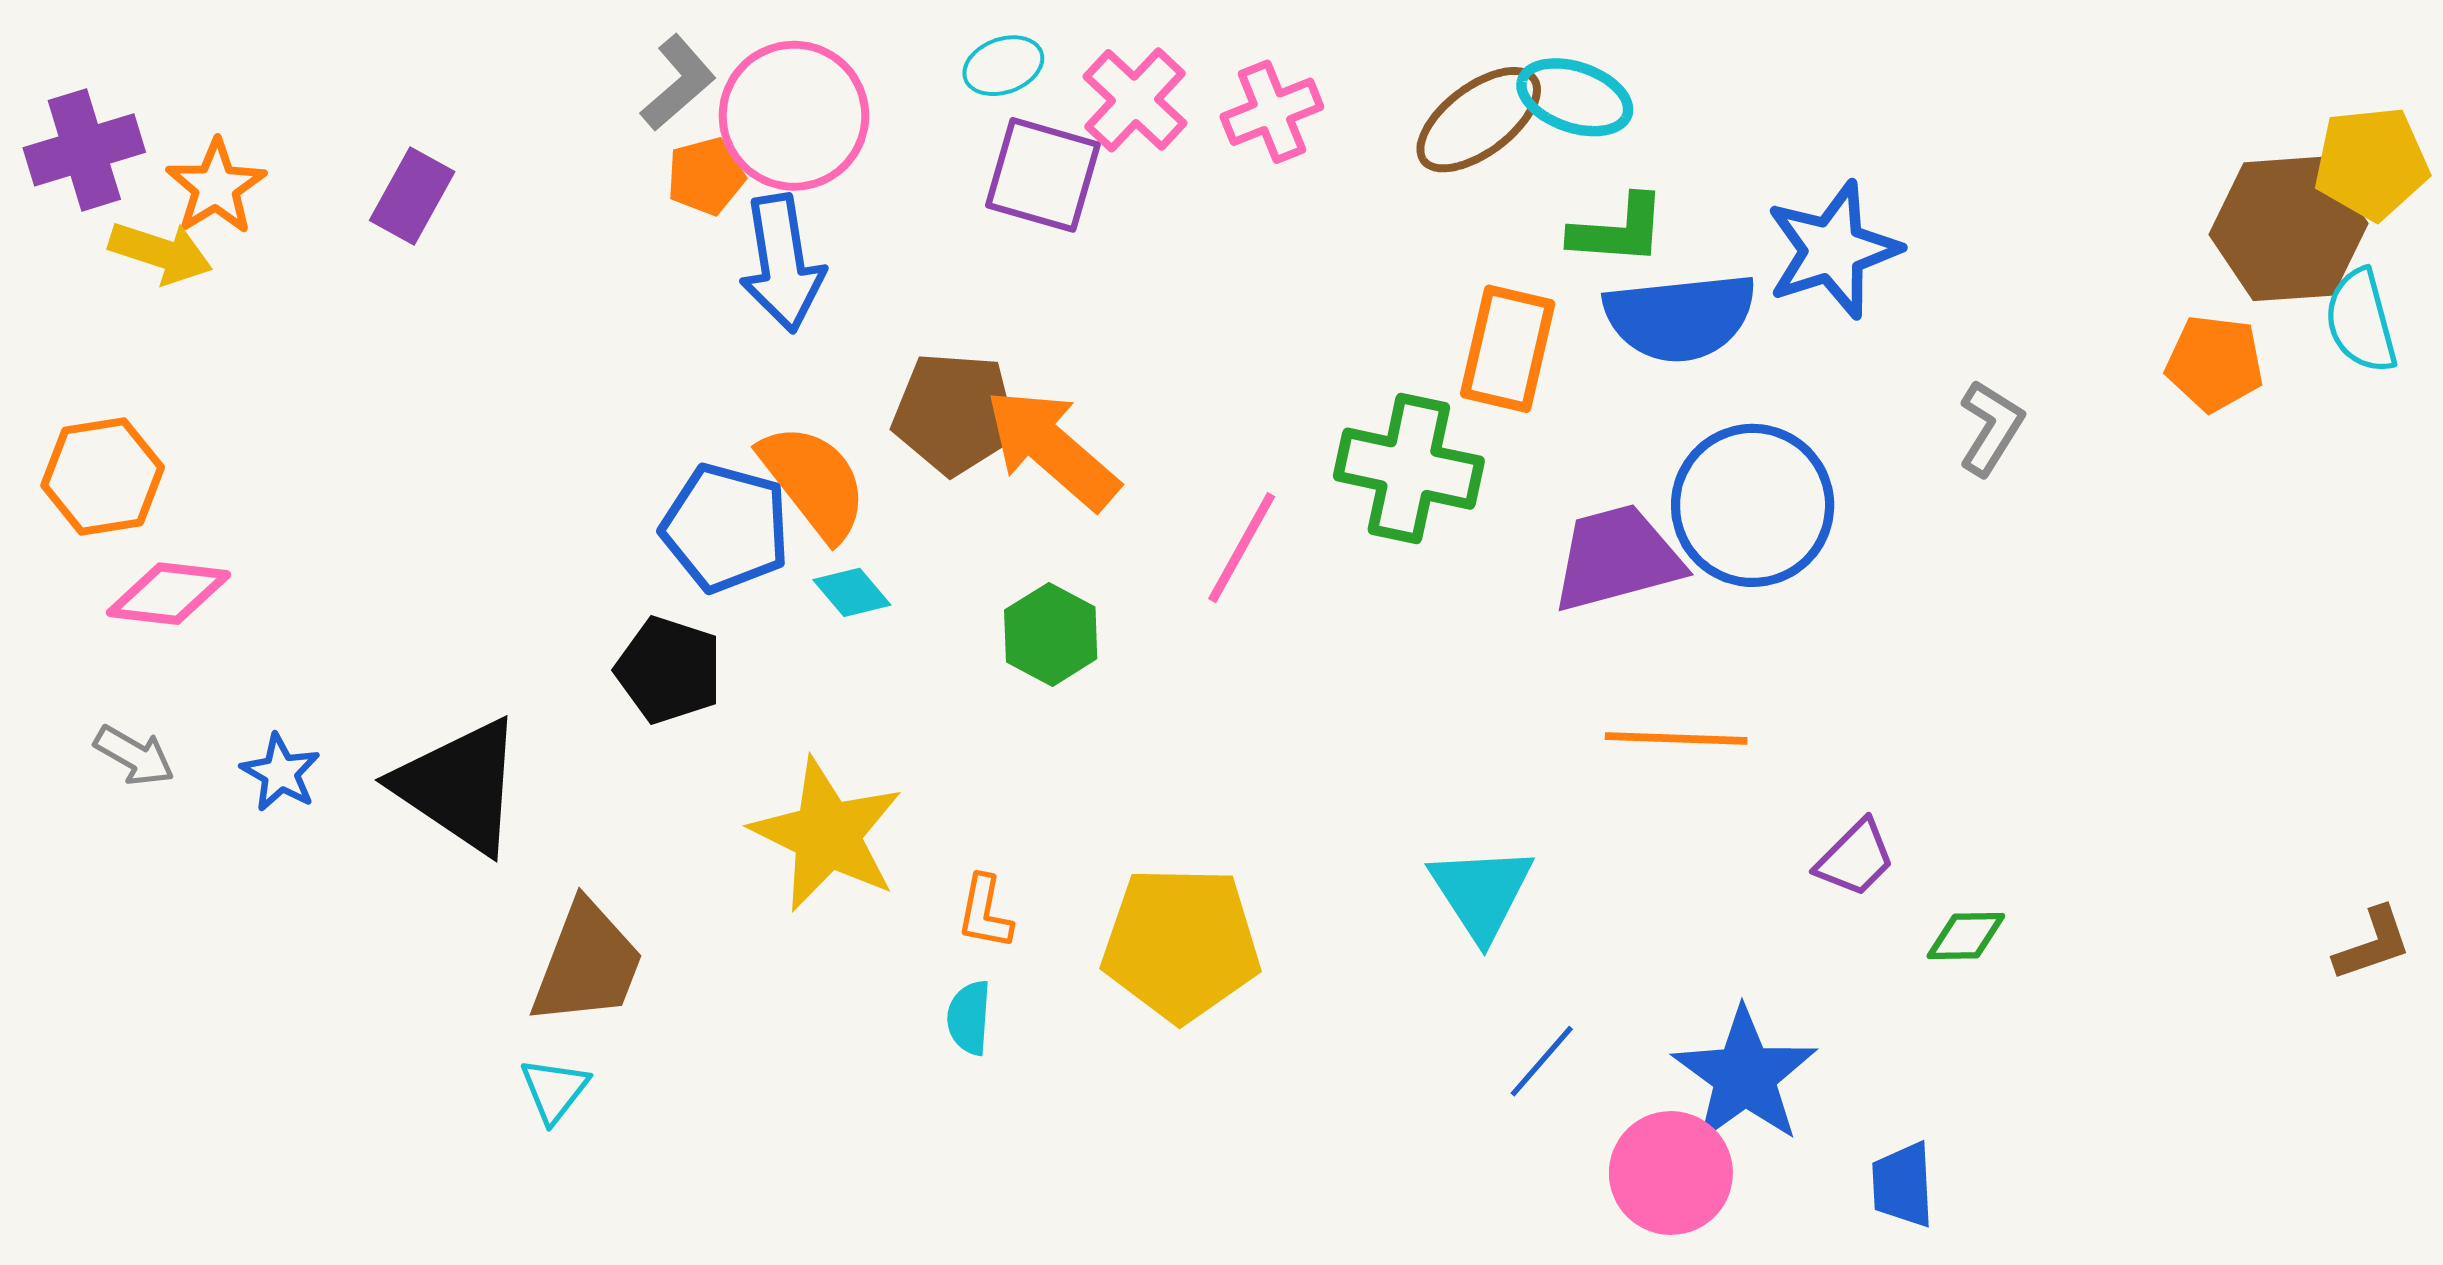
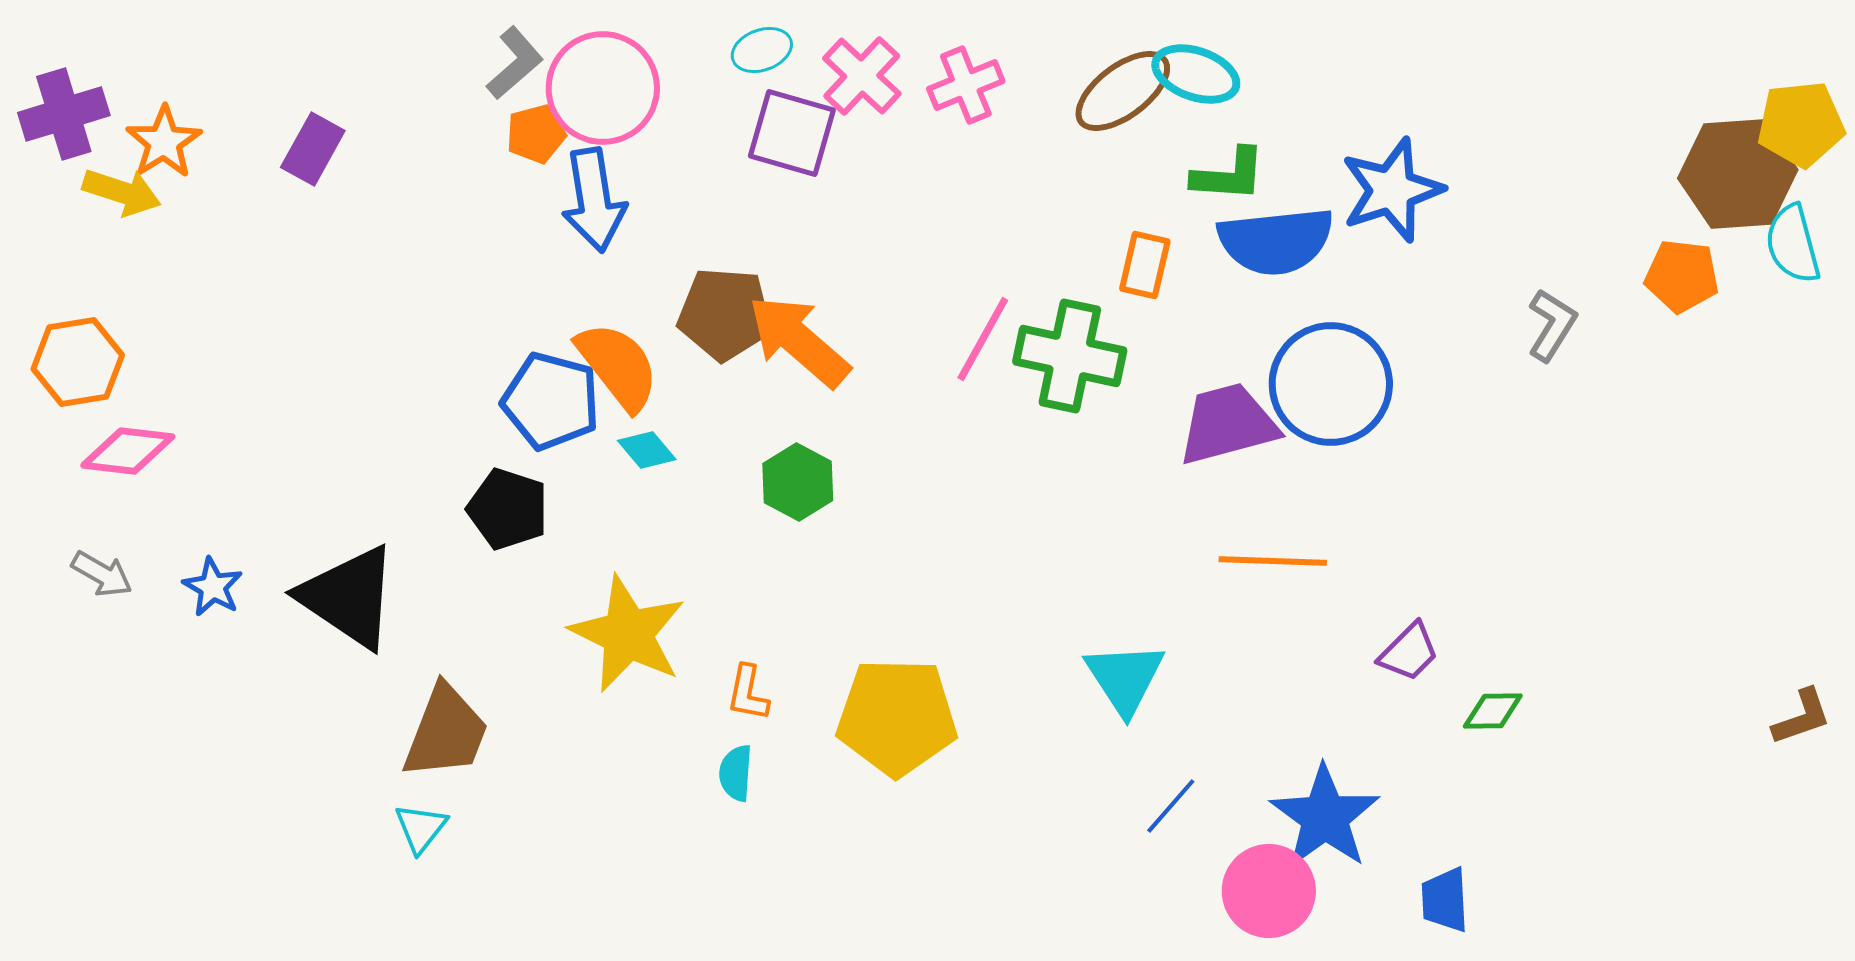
orange rectangle: (1508, 349) -> (1145, 265), size x0.7
gray L-shape: (1991, 428) -> (1552, 325), moved
pink line: (1242, 548) -> (983, 339), moved

